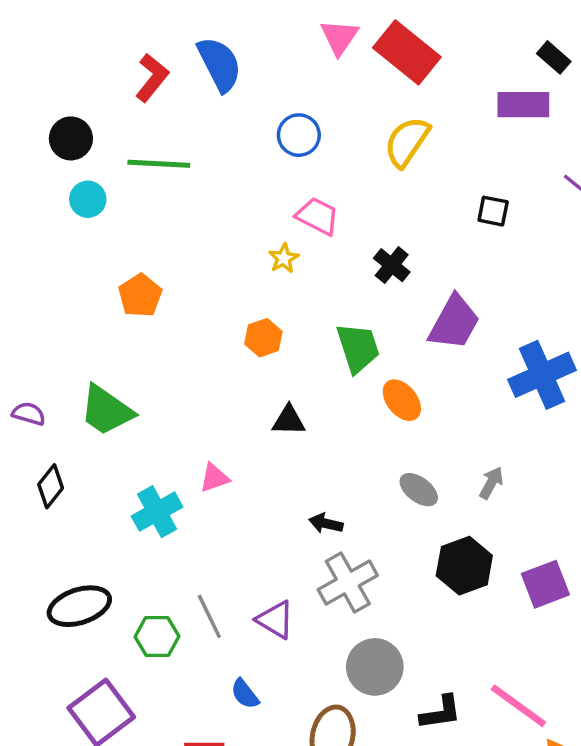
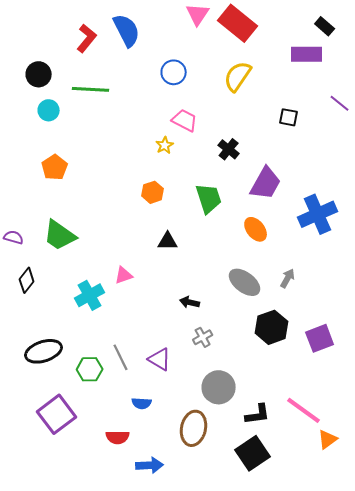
orange pentagon: (140, 295) -> (55, 167), moved
orange ellipse: (402, 400) -> (256, 229), moved
gray ellipse: (419, 490) -> (245, 282), size x1.4
gray cross: (348, 582) -> (203, 337), size x0.6
blue semicircle: (245, 694) -> (142, 403), turned -48

